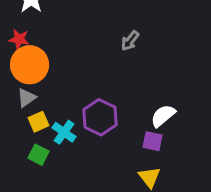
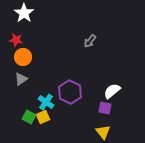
orange circle: (30, 65) -> (23, 57), size x0.7
yellow square: (39, 122) -> (43, 117), moved

